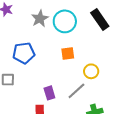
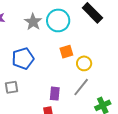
yellow circle: (91, 71) -> (84, 63), moved
purple rectangle: (49, 93) -> (55, 94), turned 32

